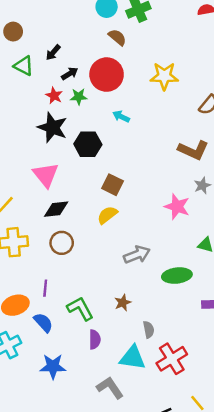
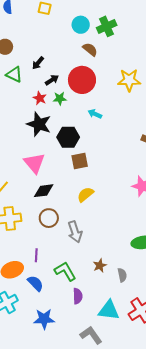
brown square: (113, 185) -> (80, 161), moved, turned -36
gray arrow: (137, 255) -> (75, 232), moved, turned 95
gray semicircle: (149, 330) -> (122, 275), moved

